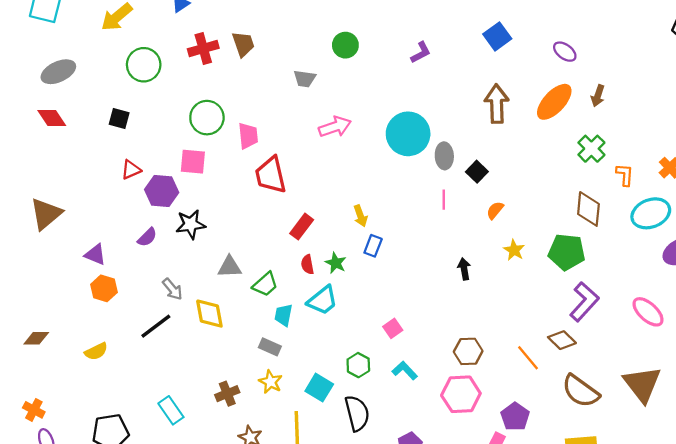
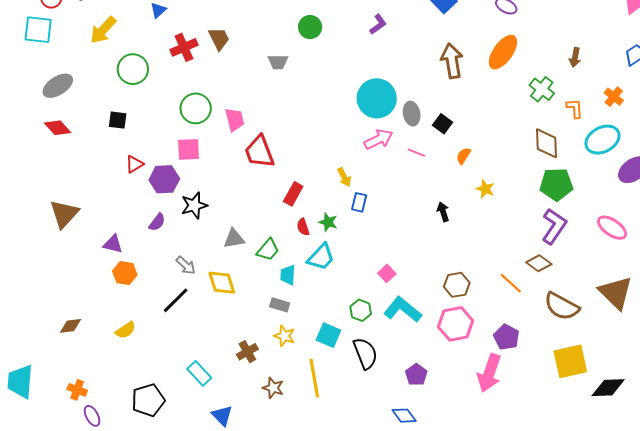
brown arrow: (598, 96) -> (575, 57), moved
pink arrow: (335, 127) -> (378, 139), moved
pink line: (444, 200) -> (416, 153), turned -60
green pentagon: (567, 252) -> (556, 184), moved
cyan L-shape: (405, 371) -> (403, 310), size x1.6

